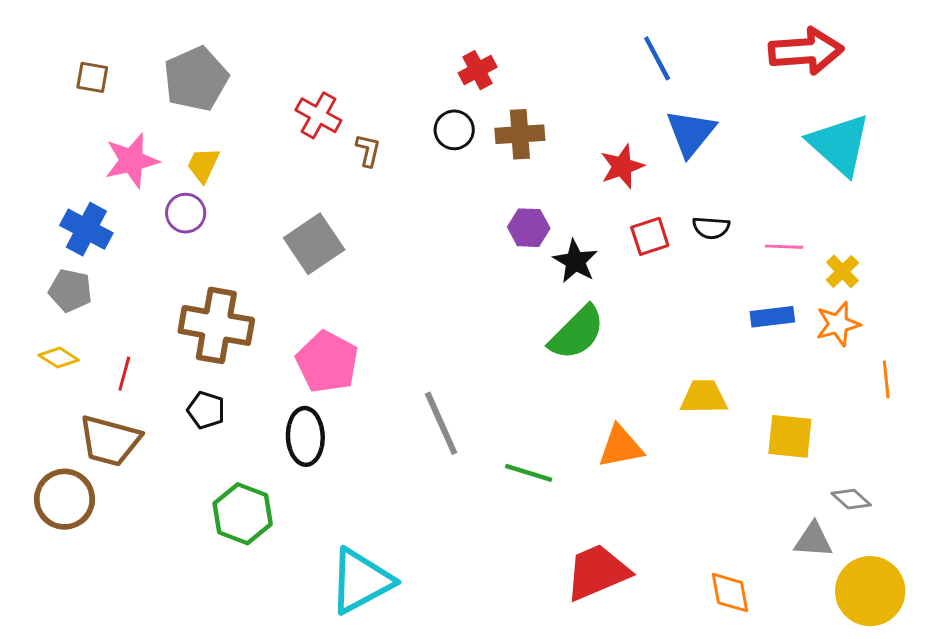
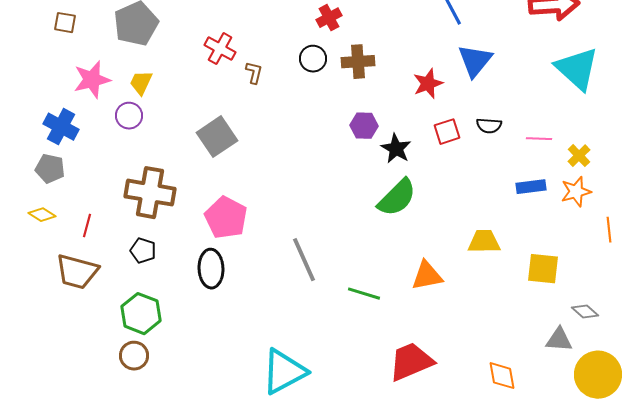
brown circle: (65, 499) -> (134, 356), moved, size x0.7
green hexagon: (243, 514) -> (141, 314), moved
cyan triangle: (361, 581) -> (284, 372), moved

